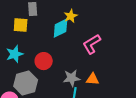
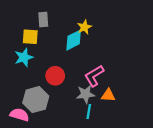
pink L-shape: (92, 44) -> (94, 76), moved
cyan star: (15, 54) -> (24, 57), moved

